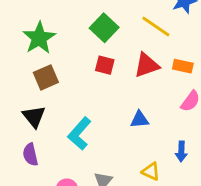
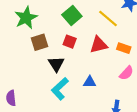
brown square: (46, 77) -> (40, 42), moved
black triangle: (34, 117) -> (56, 64), moved
cyan L-shape: (79, 133) -> (60, 89), moved

